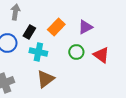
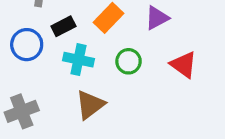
black rectangle: (29, 32) -> (63, 26), turned 32
green circle: (76, 52) -> (129, 61), moved

